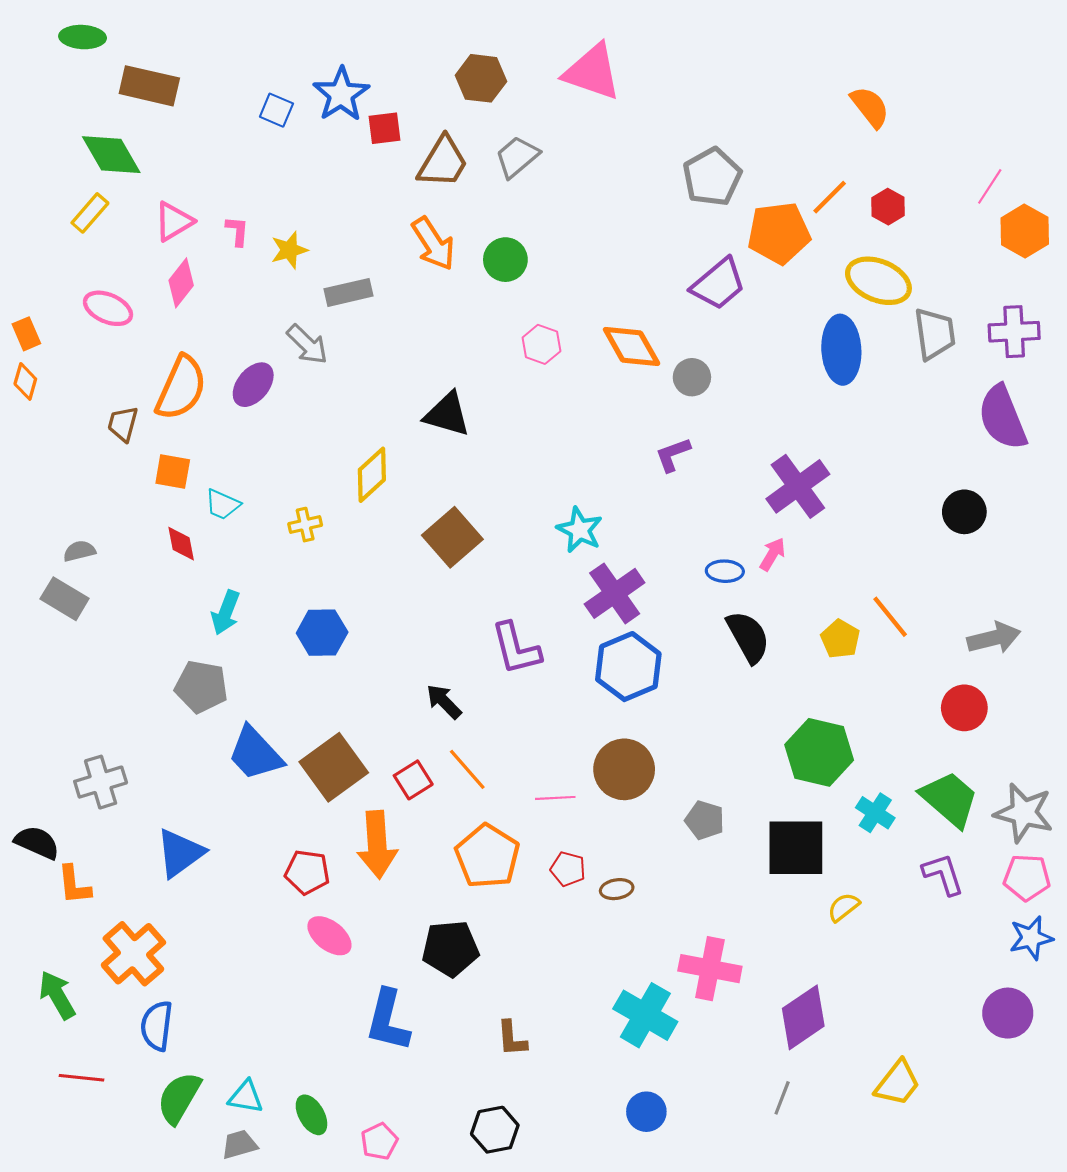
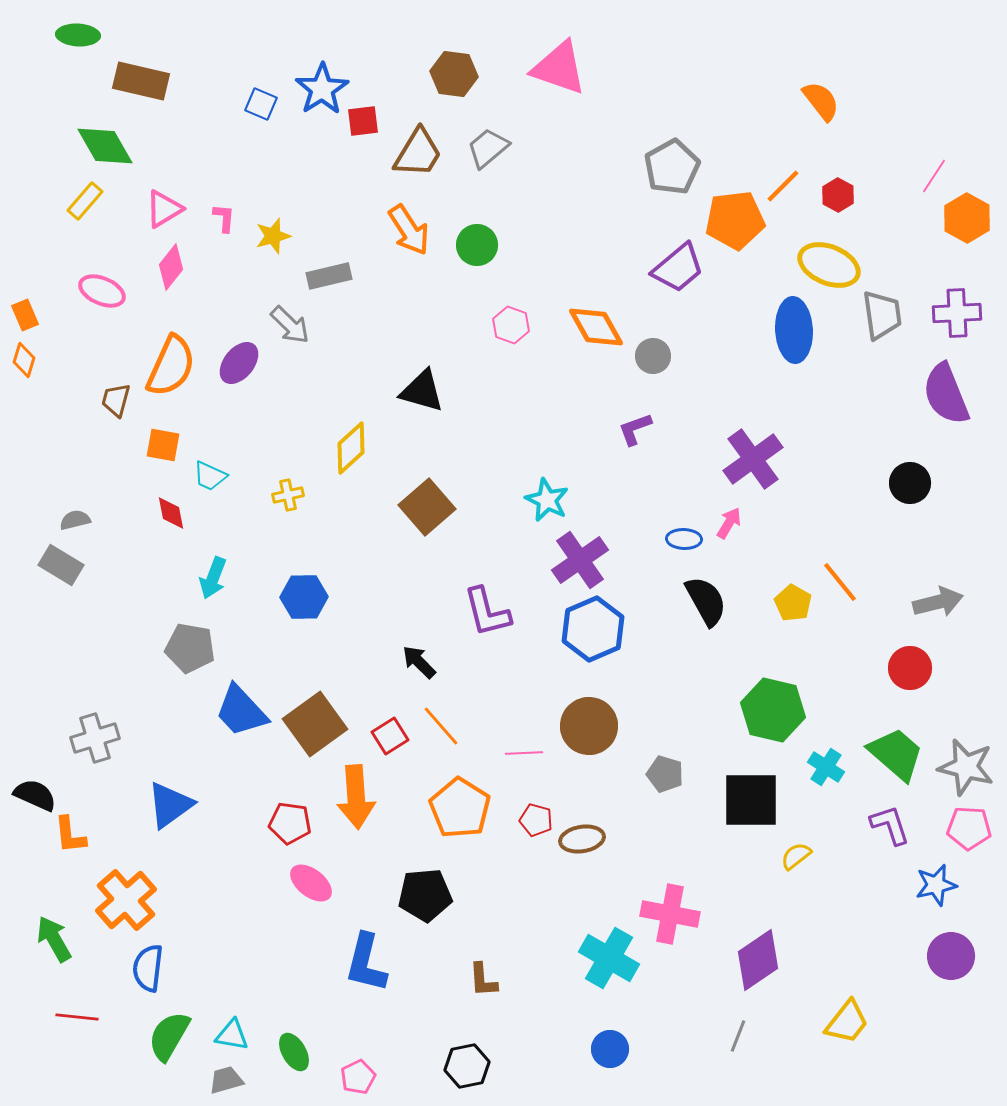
brown ellipse: (617, 889) -> (582, 839), size x1.4
blue star: (1031, 938) -> (936, 885), moved

